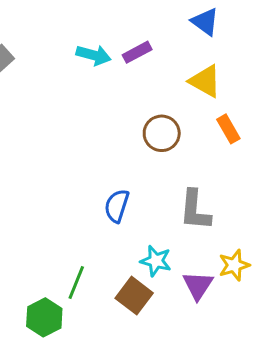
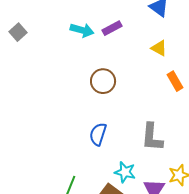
yellow triangle: (205, 81) -> (159, 48), size x0.7
brown circle: (162, 133) -> (103, 81), moved

